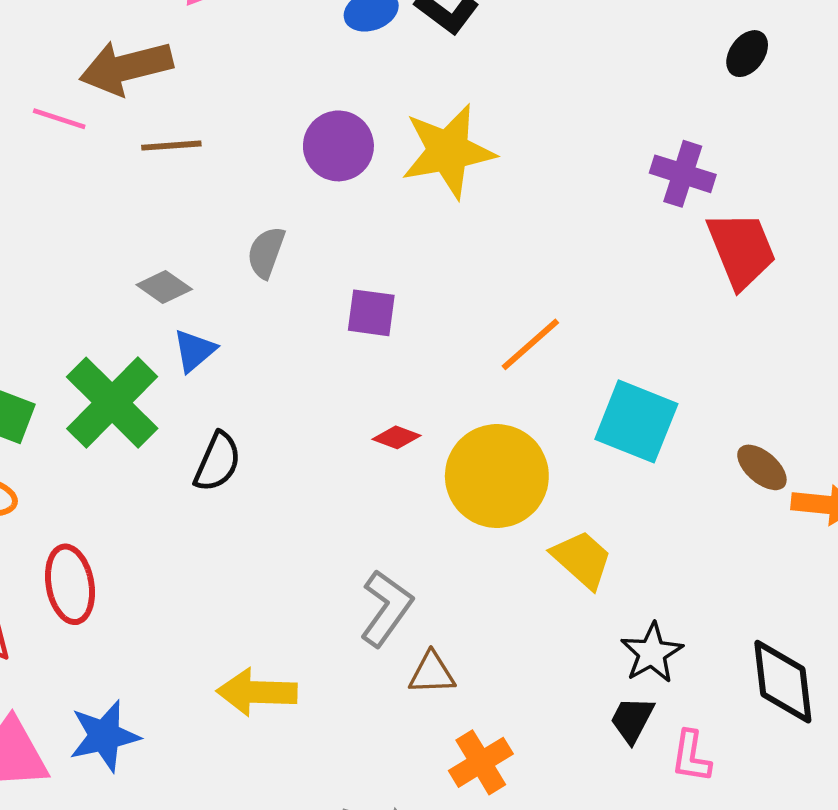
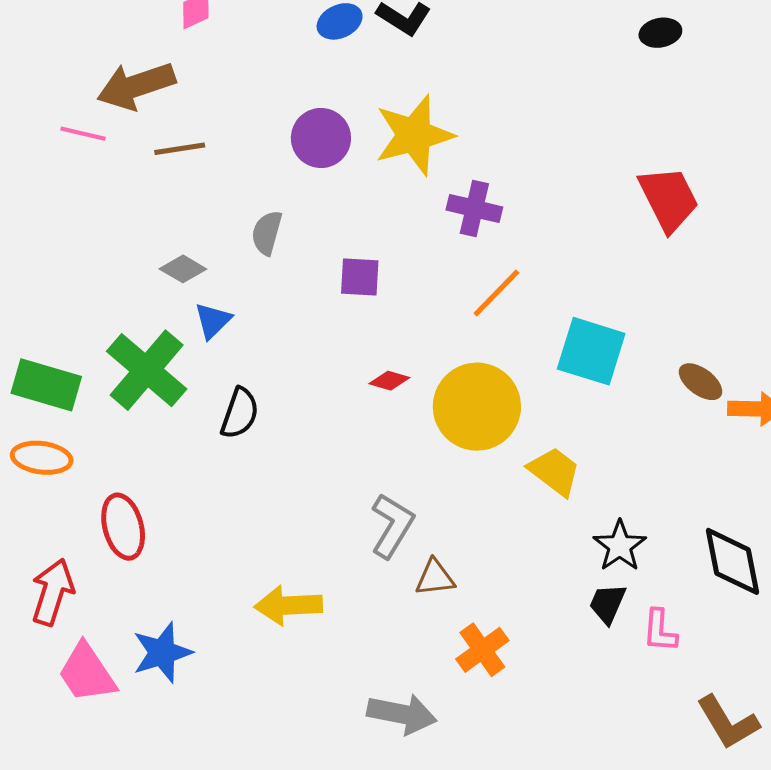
black ellipse: (747, 54) -> (660, 33), turned 48
purple cross: (683, 174) -> (474, 209), moved

